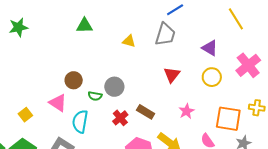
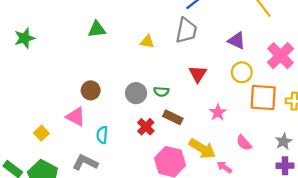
green semicircle: (95, 96) -> (161, 92), moved
orange square: (228, 119) -> (263, 97), moved
cyan semicircle: (80, 122) -> (102, 135), size x0.7

